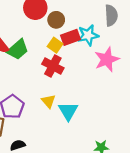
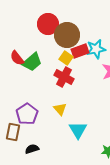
brown circle: (56, 20) -> (67, 35), size x1.6
cyan triangle: (68, 111) -> (78, 130), moved

